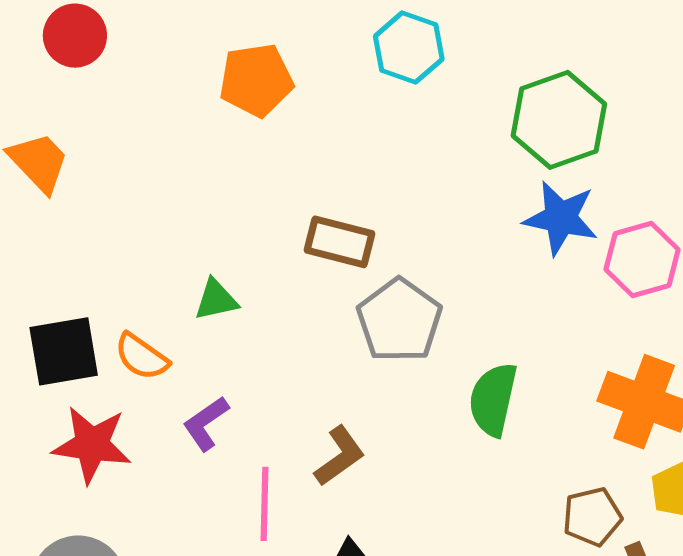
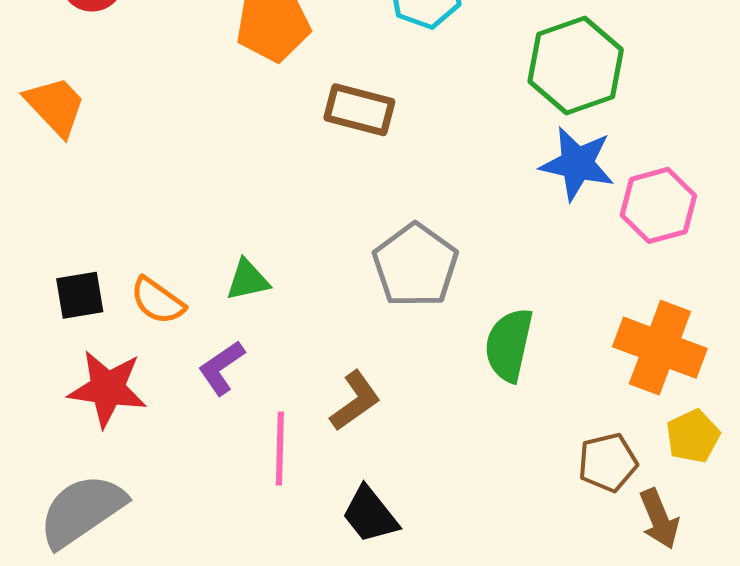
brown rectangle: (340, 242) -> (359, 110), moved
green triangle: (216, 300) -> (248, 280), moved
black square: (64, 351) -> (80, 295), size x0.7

